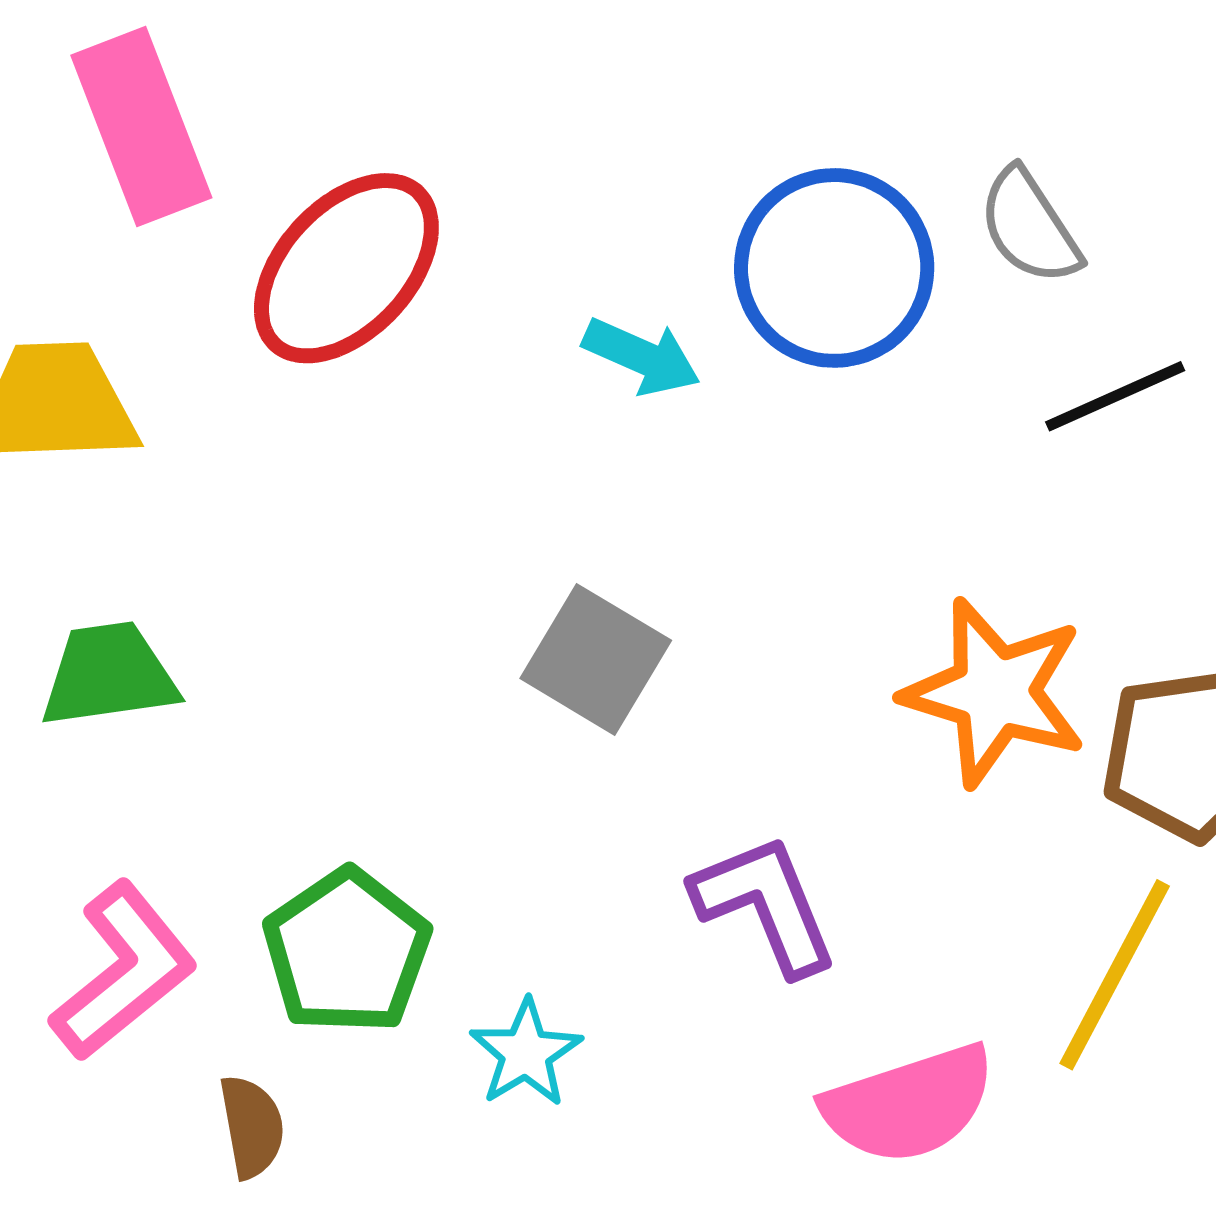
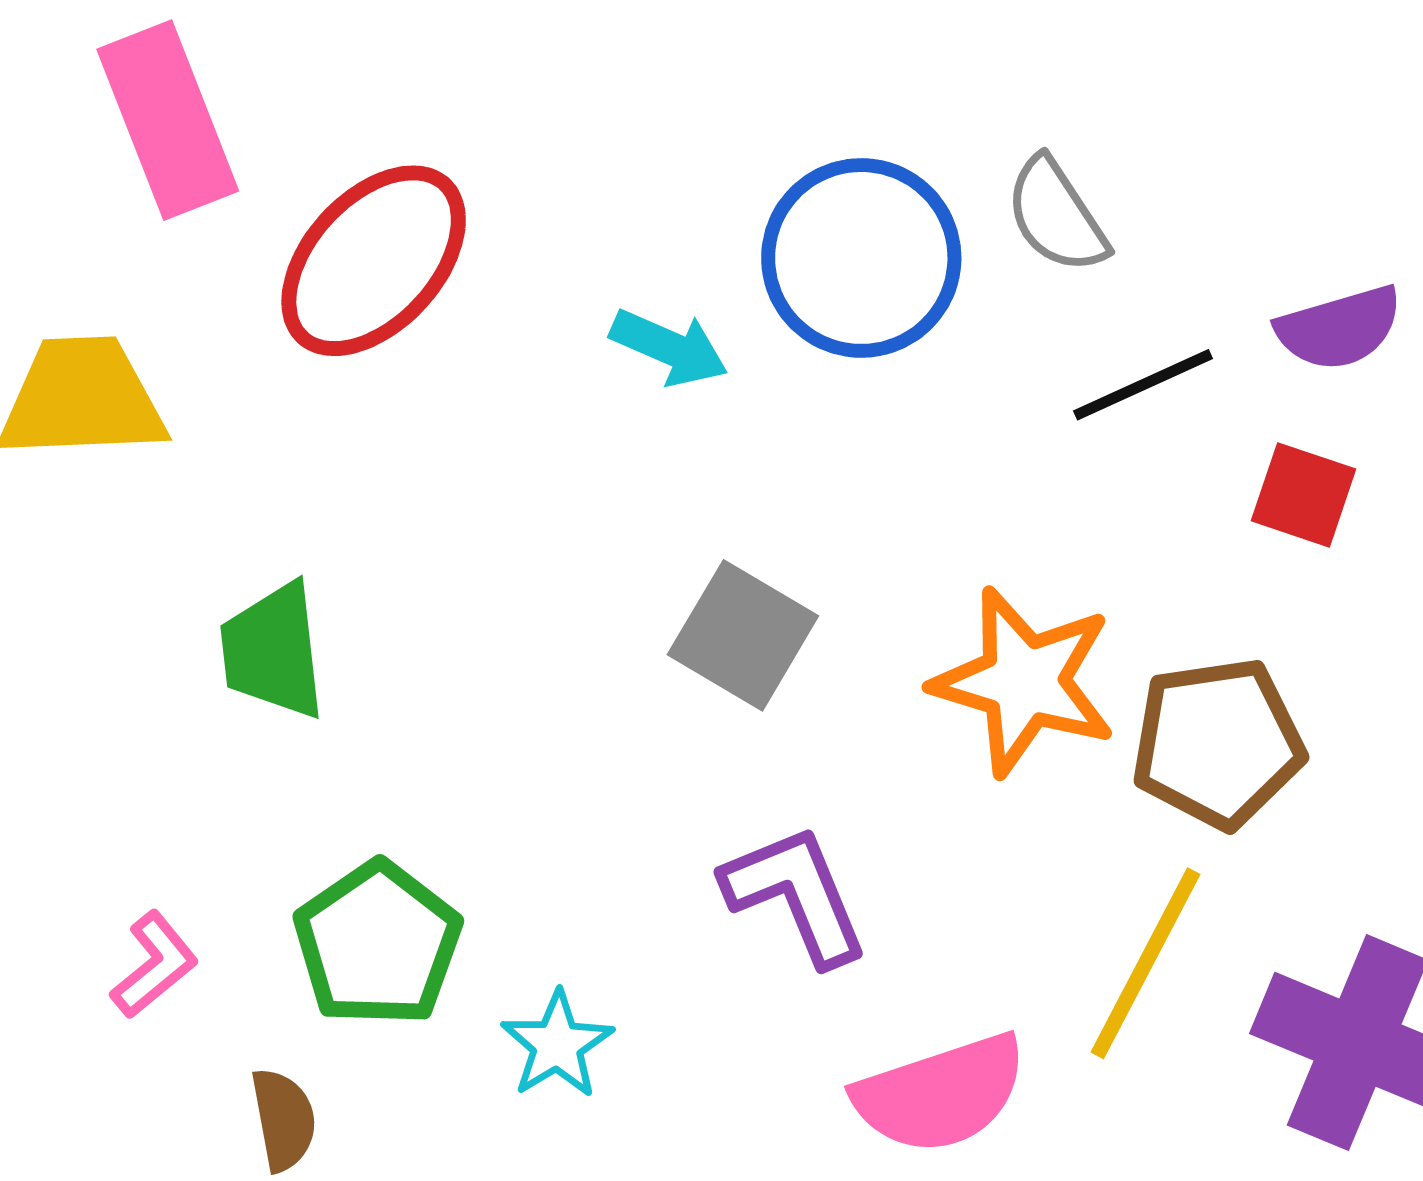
gray square: (596, 659) -> (743, 635), moved
green trapezoid: (109, 675) -> (273, 651), moved, turned -88
pink L-shape: (124, 971) -> (154, 965), size x0.6

